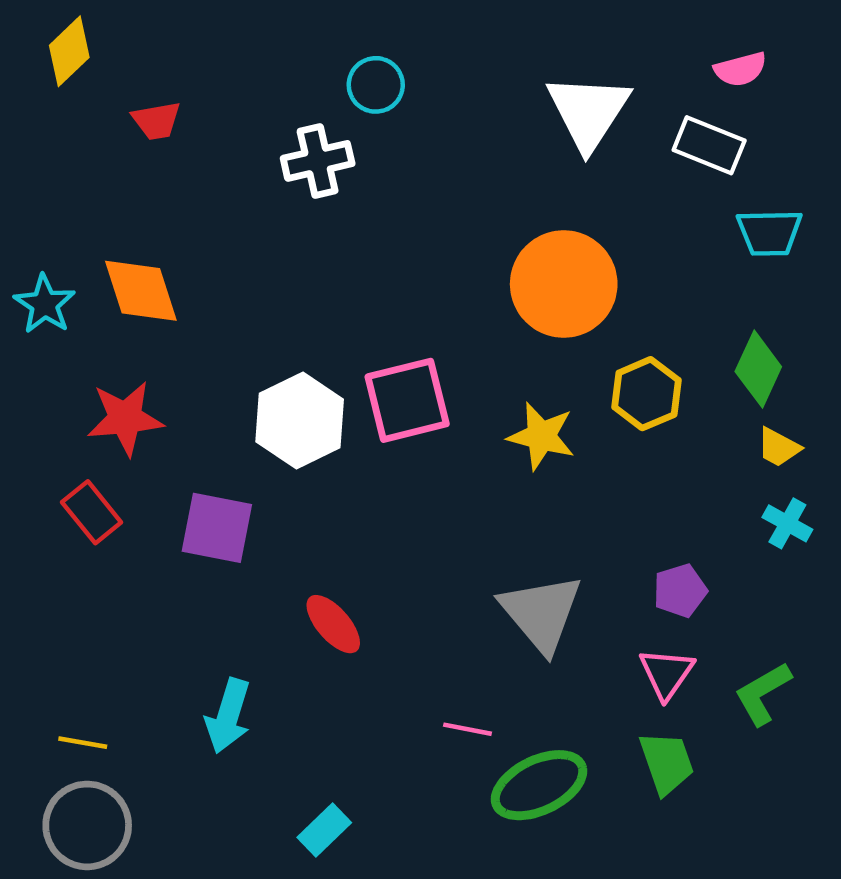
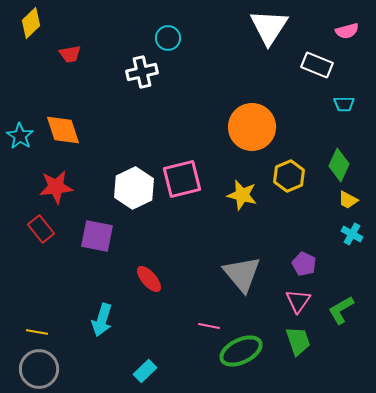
pink semicircle: (740, 69) -> (347, 31), moved
white triangle: (588, 112) -> (269, 27), moved
cyan trapezoid: (770, 233) -> (344, 104), size x0.7
purple pentagon: (680, 591) -> (304, 264), turned -30

